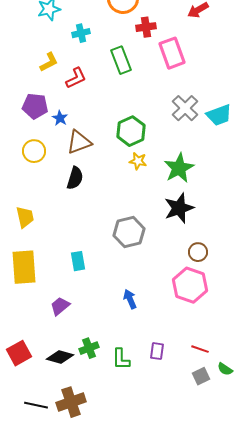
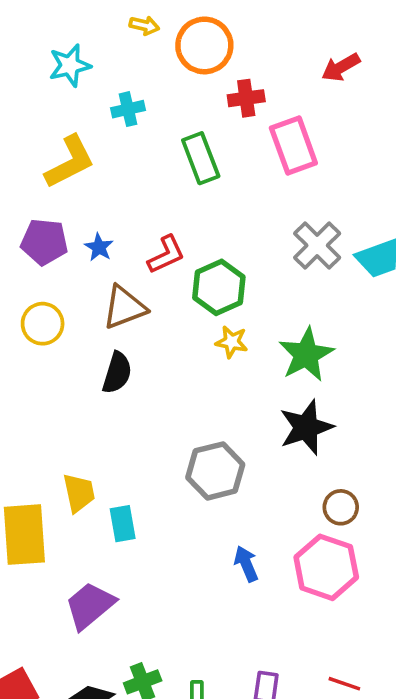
yellow L-shape: (49, 62) -> (70, 162), size x1.5
red L-shape: (76, 78) -> (166, 255), moved
blue star: (60, 118) -> (99, 247), moved
yellow trapezoid: (25, 217) -> (79, 493), moved
blue arrow: (130, 299) -> (246, 564), moved
purple trapezoid: (60, 306) -> (90, 605), size x1.4

